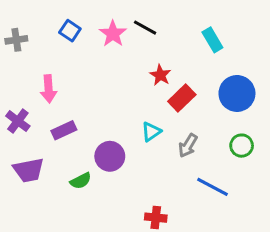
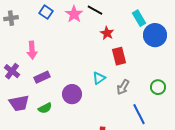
red star: (160, 75) -> (107, 33), moved
blue circle: (237, 93) -> (155, 35), moved
red rectangle: (182, 98) -> (119, 56), turned -60
green semicircle: (81, 181) -> (45, 108), moved
blue line: (212, 187) -> (139, 114), turned 35

